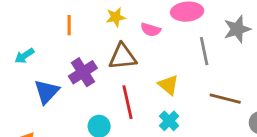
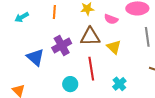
cyan arrow: (24, 56) -> (22, 17), moved
yellow triangle: (168, 85) -> (114, 47), moved
blue triangle: (47, 92) -> (35, 57), turned -36

